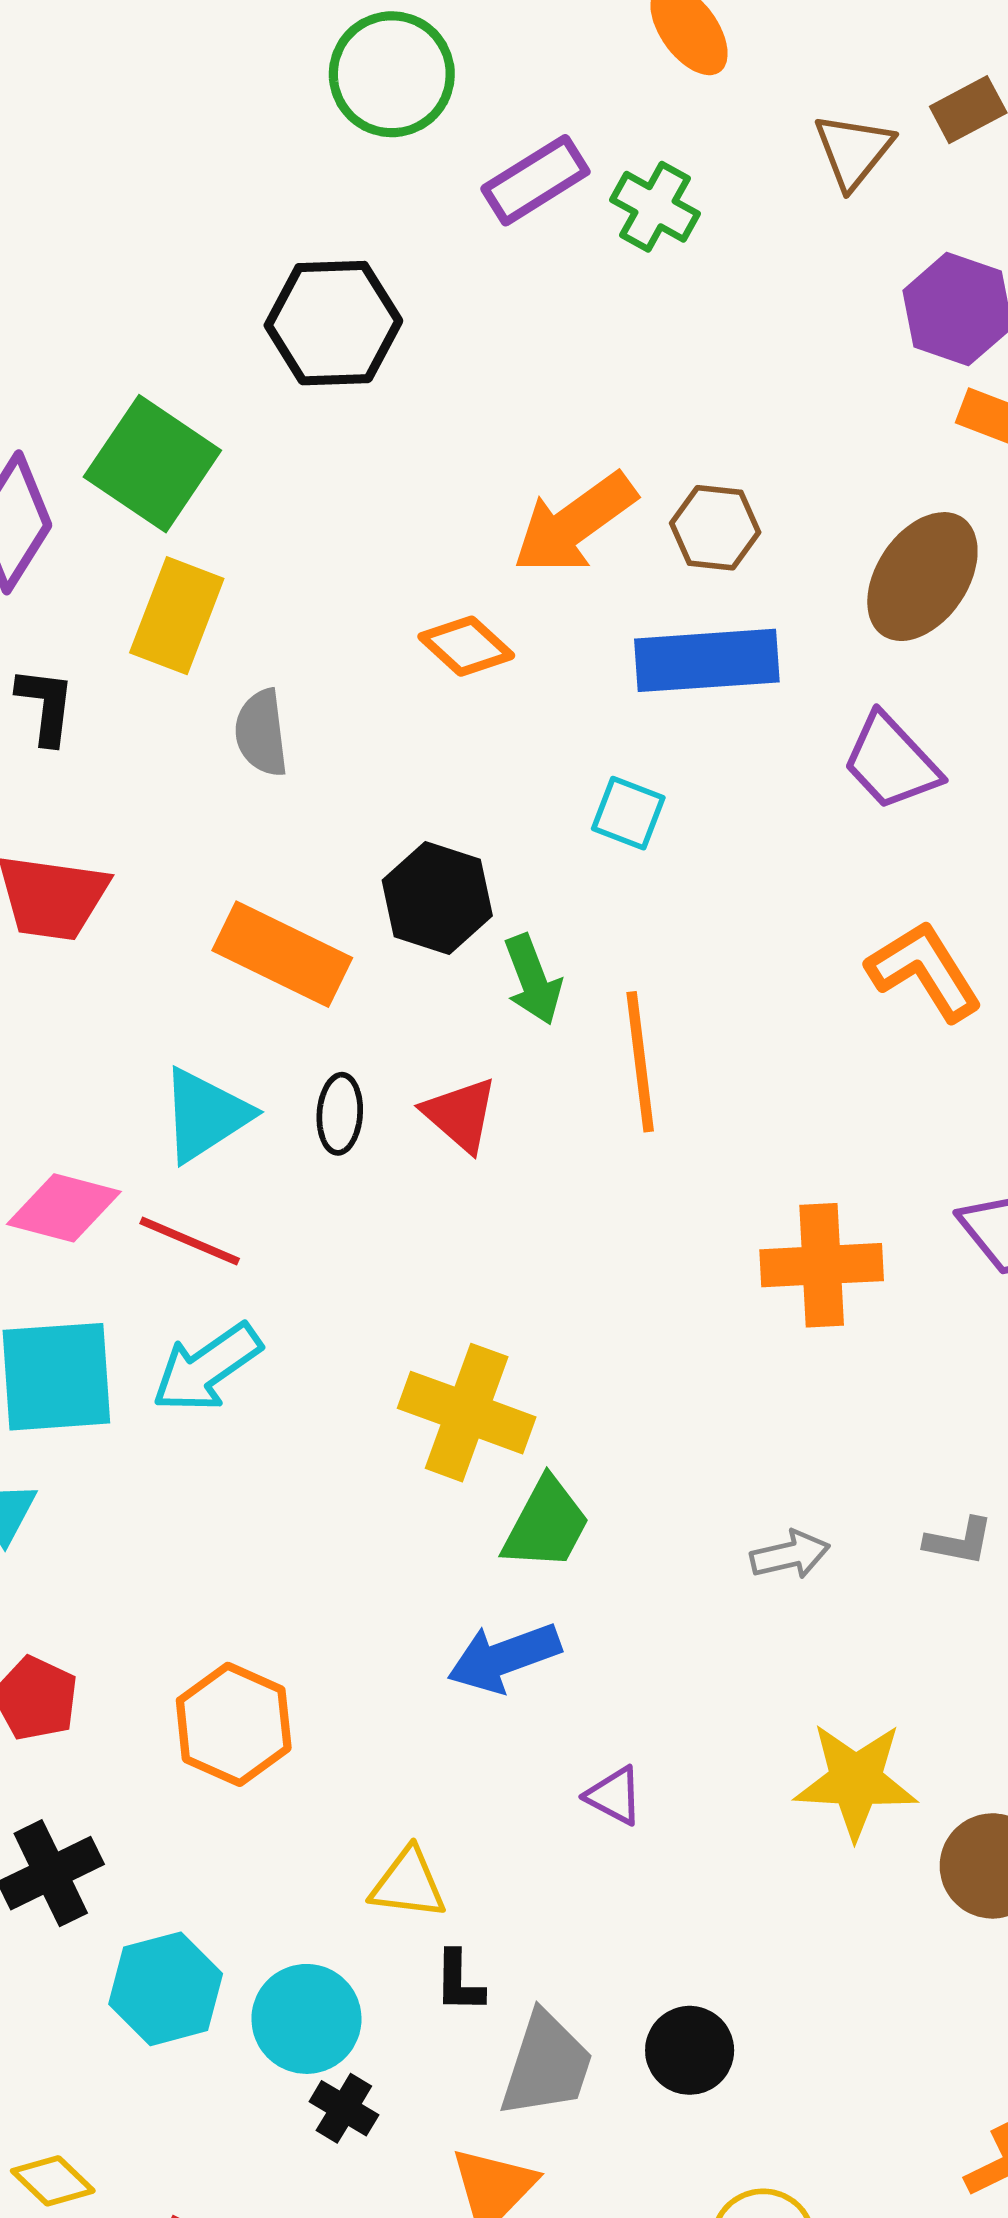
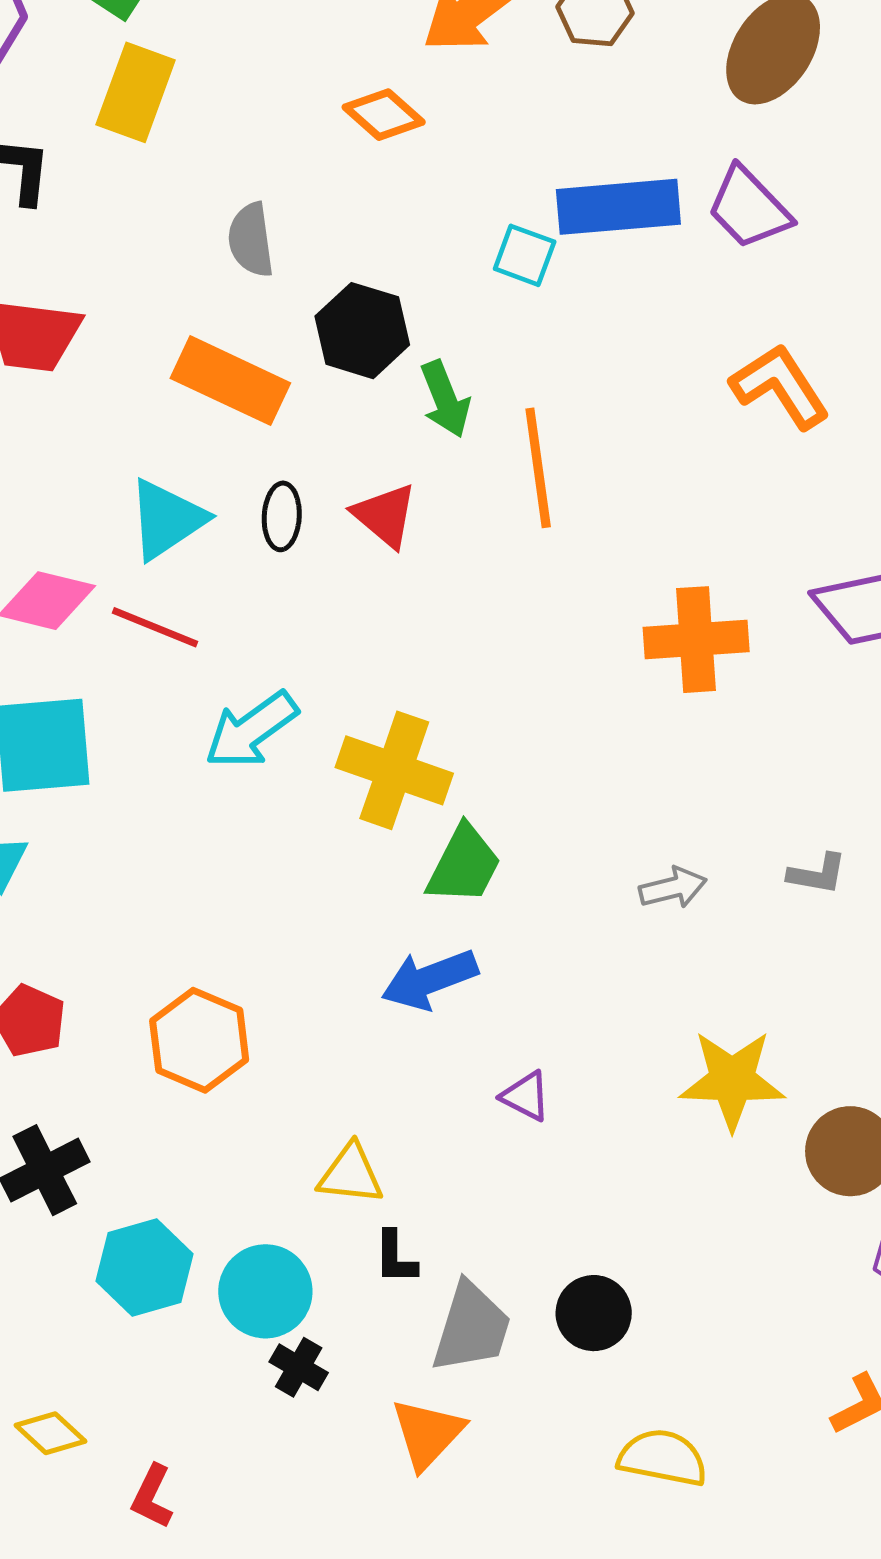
blue rectangle: (707, 660) -> (618, 207), moved
gray semicircle: (261, 733) -> (251, 240), moved
cyan arrow: (207, 1368) -> (251, 730), moved

